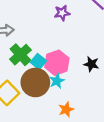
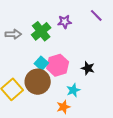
green cross: (20, 55) -> (41, 31), moved
cyan star: (57, 81) -> (73, 90), moved

